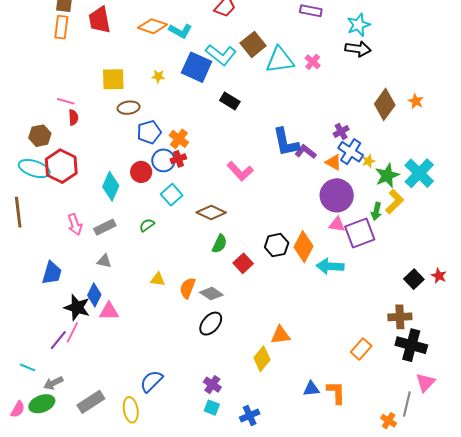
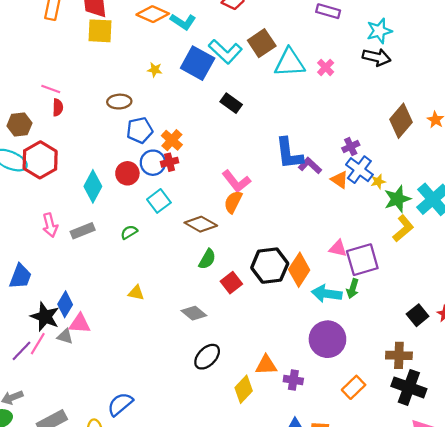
yellow square: (113, 79) -> (100, 31), moved
purple circle: (337, 195) -> (327, 339), moved
green arrow: (376, 211) -> (353, 289), moved
black hexagon: (277, 245) -> (270, 266), size x1.4
gray triangle: (104, 261) -> (65, 336), moved
orange semicircle: (188, 288) -> (233, 202), moved
black ellipse: (211, 324) -> (207, 357), moved
purple cross: (212, 385) -> (293, 380), moved, turned -30

